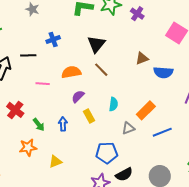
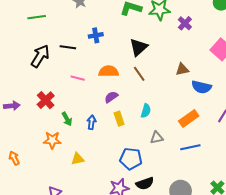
orange rectangle: (146, 110) -> (189, 119), moved

